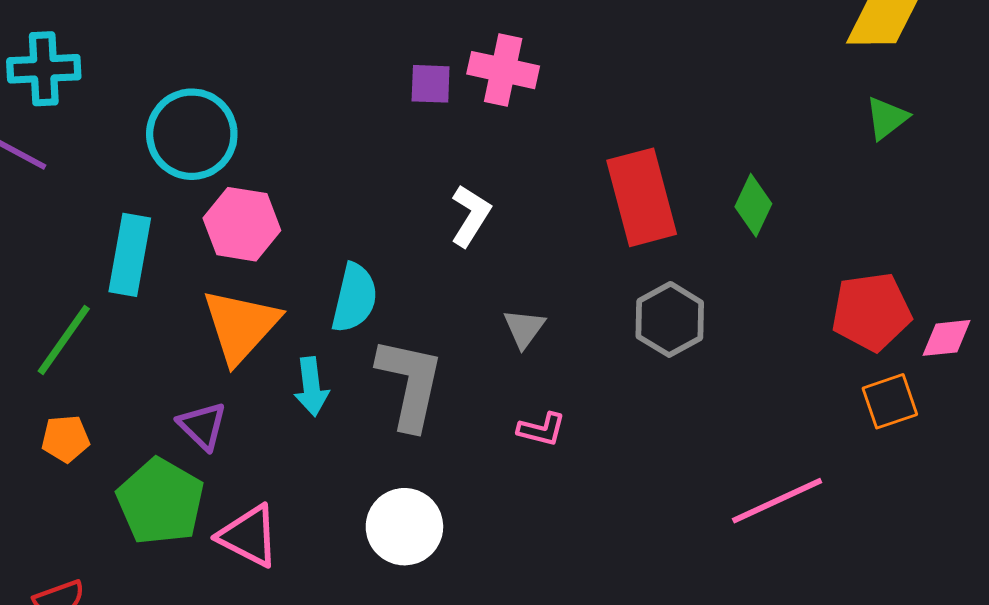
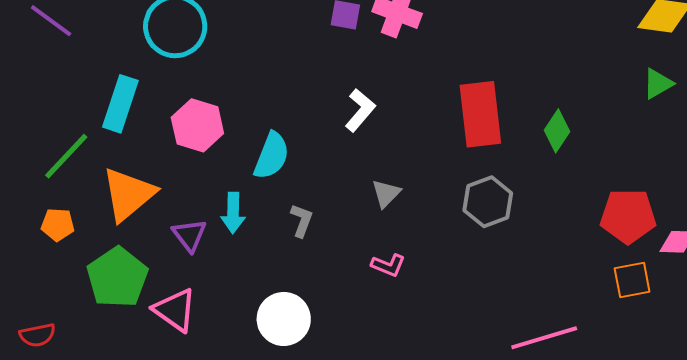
pink hexagon: (242, 224) -> (197, 125), moved
orange triangle: (241, 326) -> (128, 194), moved
gray L-shape: (410, 383) -> (302, 220), size x0.5
purple triangle: (202, 426) -> (189, 235), moved

